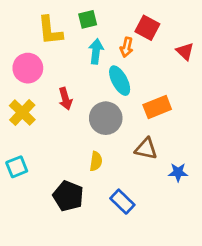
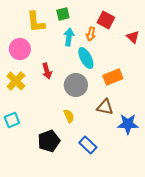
yellow semicircle: (96, 161) -> (69, 116), turned -32
blue star: (178, 172) -> (128, 124), size x1.5
black pentagon: (68, 196) -> (49, 141), turned 30

